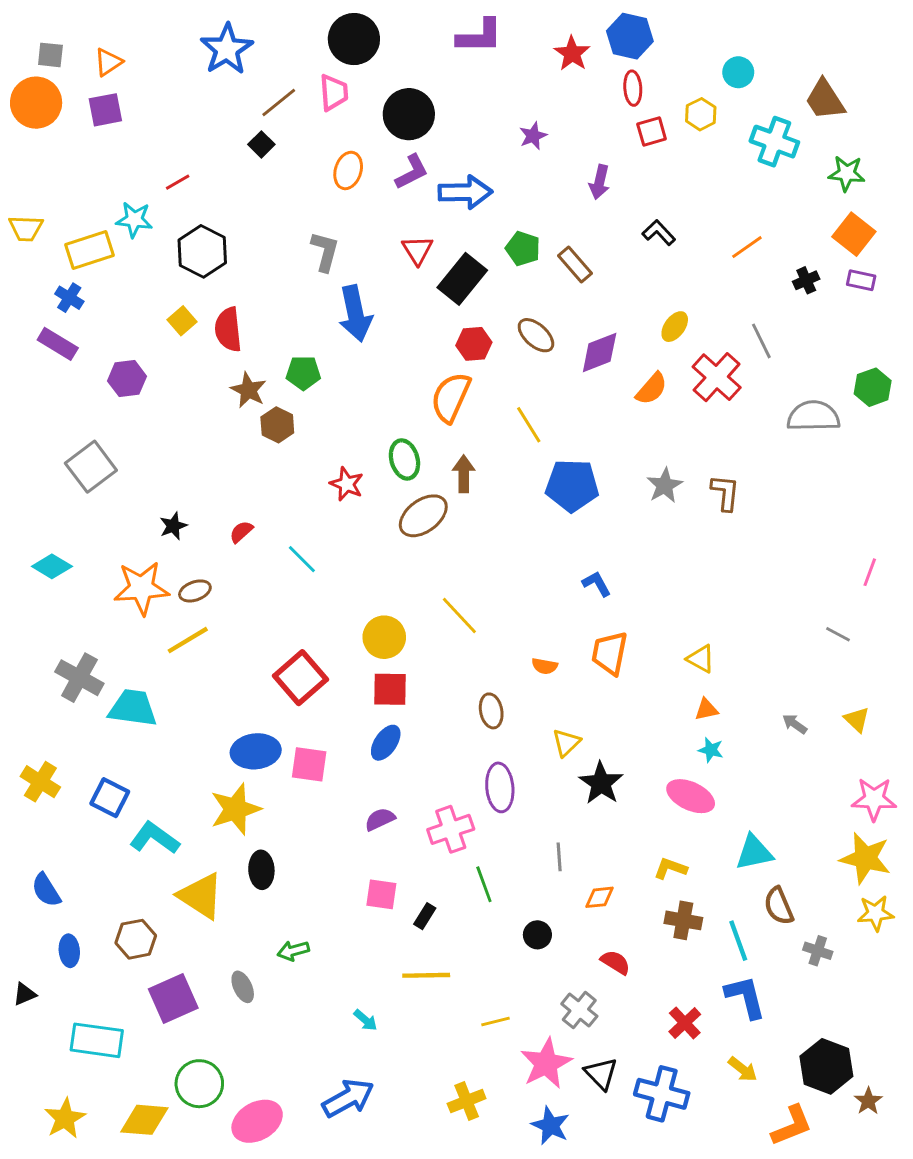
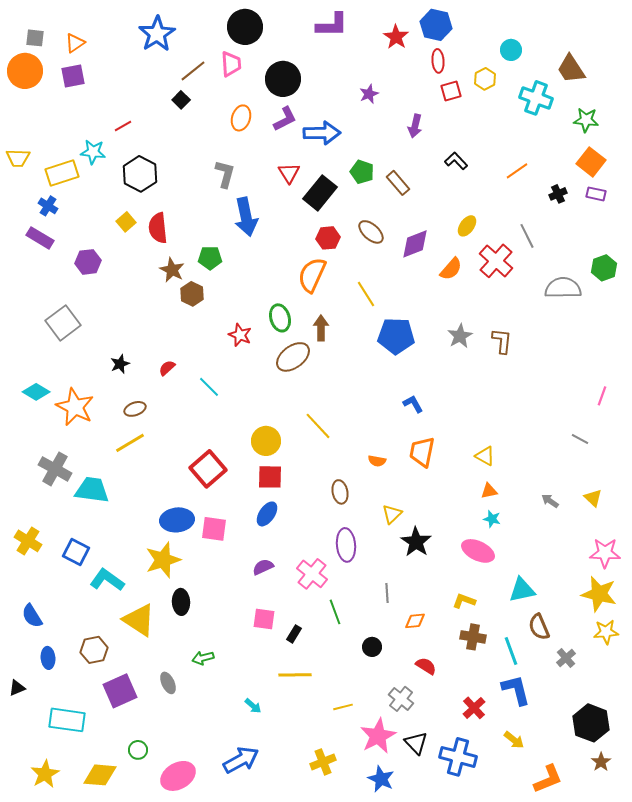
orange star: (142, 588) -> (75, 407), moved, turned 30
pink cross: (451, 829) -> (312, 574), turned -32
gray cross: (818, 951) -> (566, 658), turned 30
black hexagon: (826, 1066) -> (591, 723), moved
green circle: (199, 1084) -> (138, 750), size x0.6

